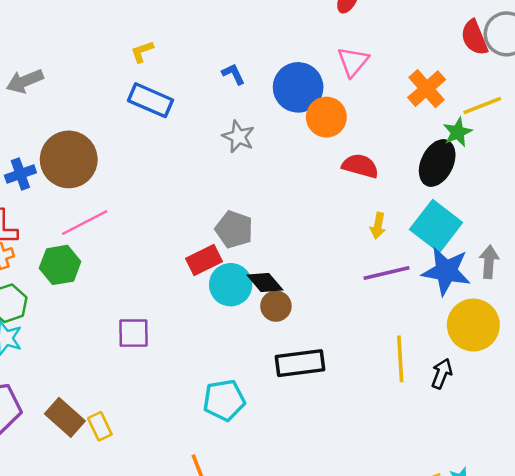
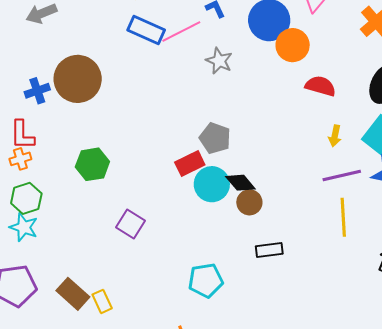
pink line: (85, 223) -> (181, 32), moved
green hexagon: (60, 265) -> (92, 164), moved
purple square: (133, 333) -> (131, 224), turned 32
yellow line: (400, 359) -> (343, 217), moved
black rectangle: (300, 363) -> (269, 250), size x0.7

